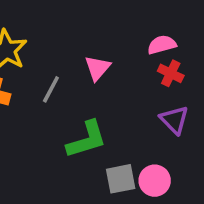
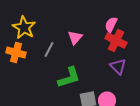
pink semicircle: (162, 45) -> (111, 25), turned -49
red cross: (171, 73) -> (116, 41), size x1.5

